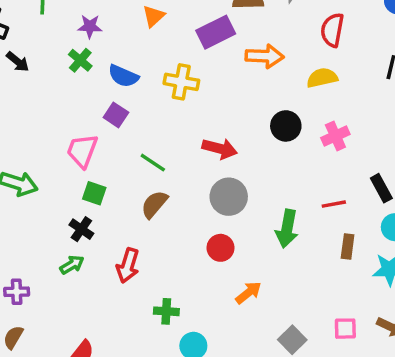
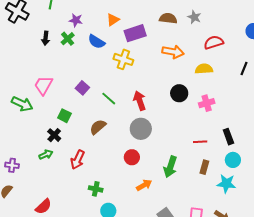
red semicircle: (332, 30) -> (214, 42), turned 54
purple rectangle: (216, 32) -> (135, 33), moved
black arrow: (18, 62) -> (46, 38), moved, turned 48
blue semicircle: (123, 76) -> (96, 42), moved
purple square: (116, 115) -> (82, 88), moved
red arrow: (220, 149) -> (140, 101), turned -132
pink trapezoid: (82, 151) -> (43, 85), moved
green line: (153, 163) -> (109, 99), moved
green arrow: (287, 229) -> (170, 167), moved

